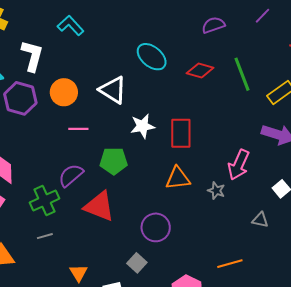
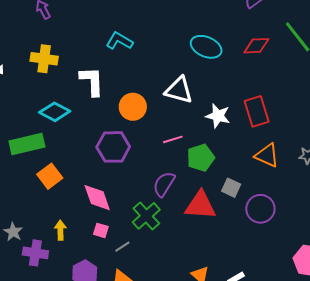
purple hexagon: (20, 98) -> (113, 147), moved
white star: (143, 126) -> (218, 116), turned -30
pink line: (78, 129) -> (173, 139), moved
orange triangle: (178, 178) -> (267, 155), turned 48
gray line: (45, 236) -> (122, 247), moved
gray square: (137, 263) -> (231, 188), moved

